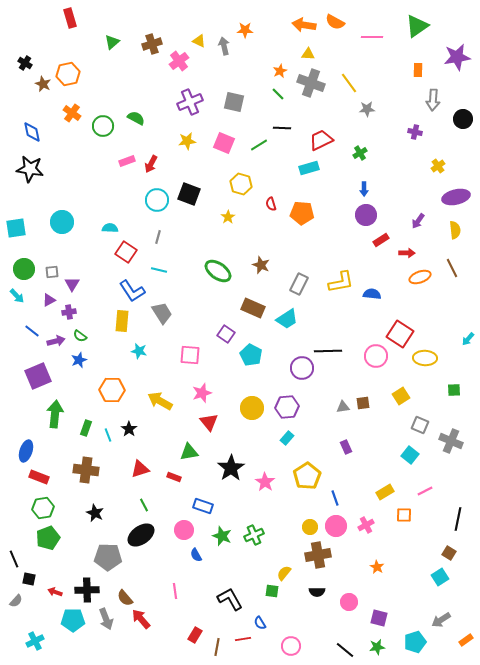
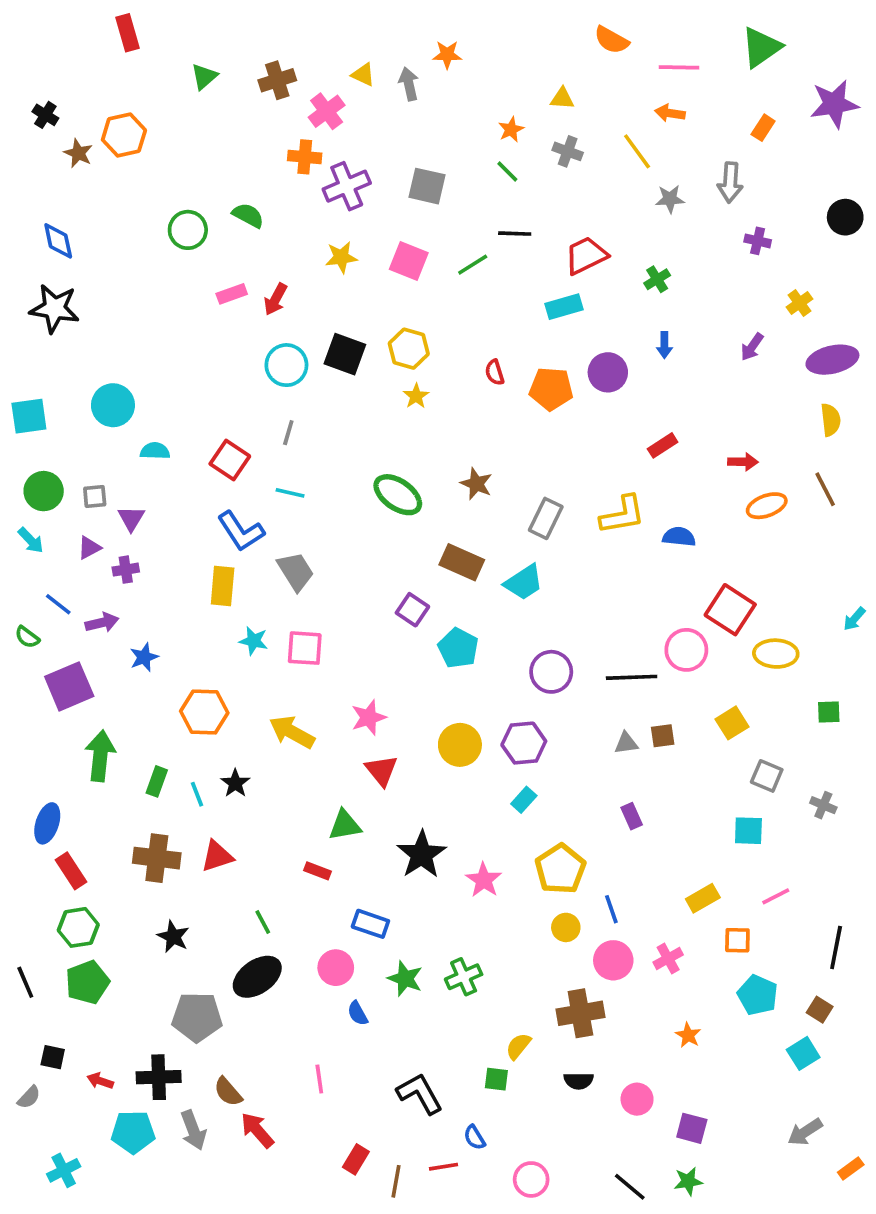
orange arrow: (304, 25) -> (670, 113), moved, size x0.7
orange rectangle: (418, 70) -> (763, 128), turned 32
gray cross: (311, 83) -> (568, 151), size x0.6
gray arrow: (433, 100) -> (730, 182), moved
orange cross: (72, 113) -> (305, 157), moved, turned -30
yellow hexagon: (241, 184) -> (409, 349), moved
purple circle: (366, 215) -> (608, 372), moved
purple arrow: (418, 221) -> (752, 347), moved
cyan semicircle: (110, 228) -> (155, 451), moved
red rectangle: (381, 240) -> (663, 445), moved
green semicircle: (80, 336) -> (27, 637), moved
black line: (328, 351) -> (632, 677), moved
pink square: (190, 355) -> (305, 648), moved
gray cross: (451, 441) -> (823, 805), size x0.6
cyan square: (410, 455) -> (748, 831), turned -36
red triangle: (140, 469) -> (217, 856), moved
red rectangle: (39, 477) -> (71, 871), turned 36
yellow circle: (310, 527) -> (566, 927), moved
black line: (14, 559) -> (25, 982), moved
cyan pentagon: (415, 642) -> (758, 995), moved, turned -30

